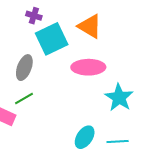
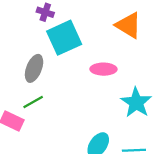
orange triangle: (90, 26) -> (128, 25), moved
pink ellipse: (88, 67) -> (103, 69), size x0.7

